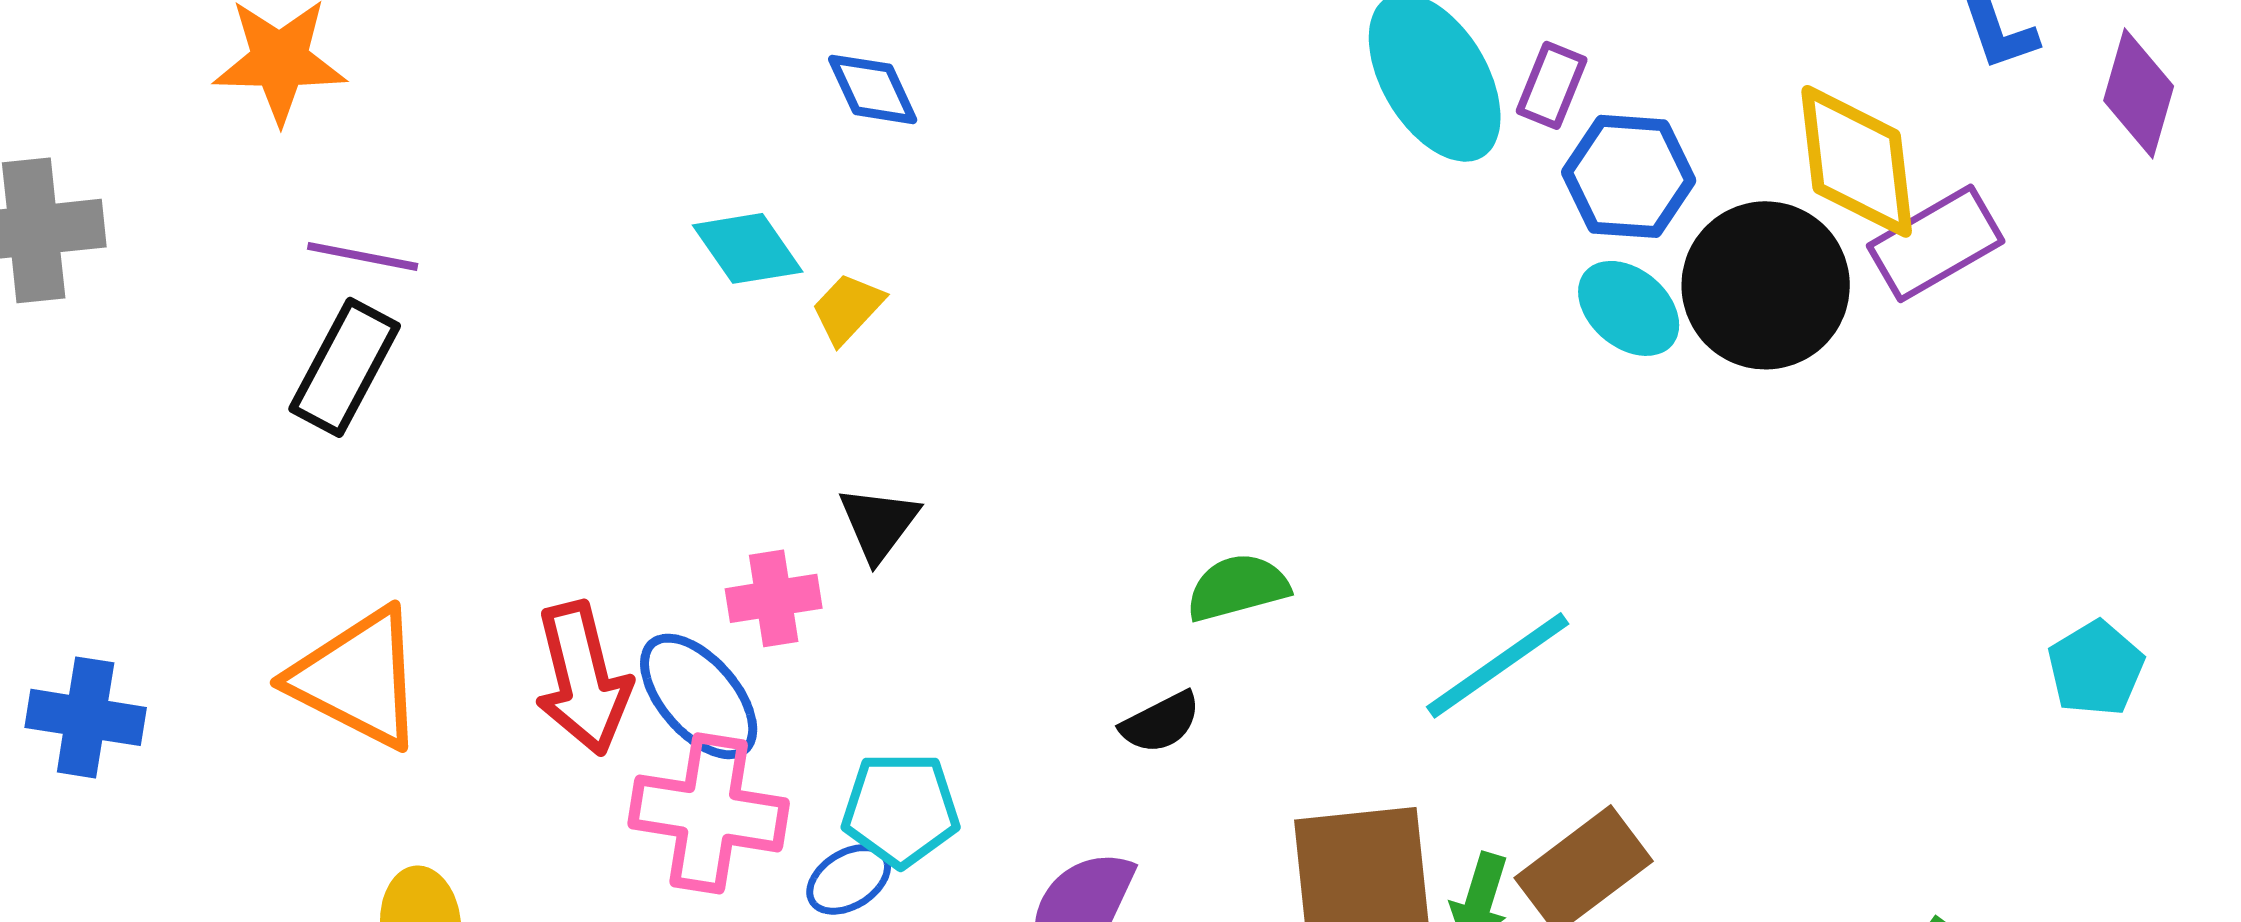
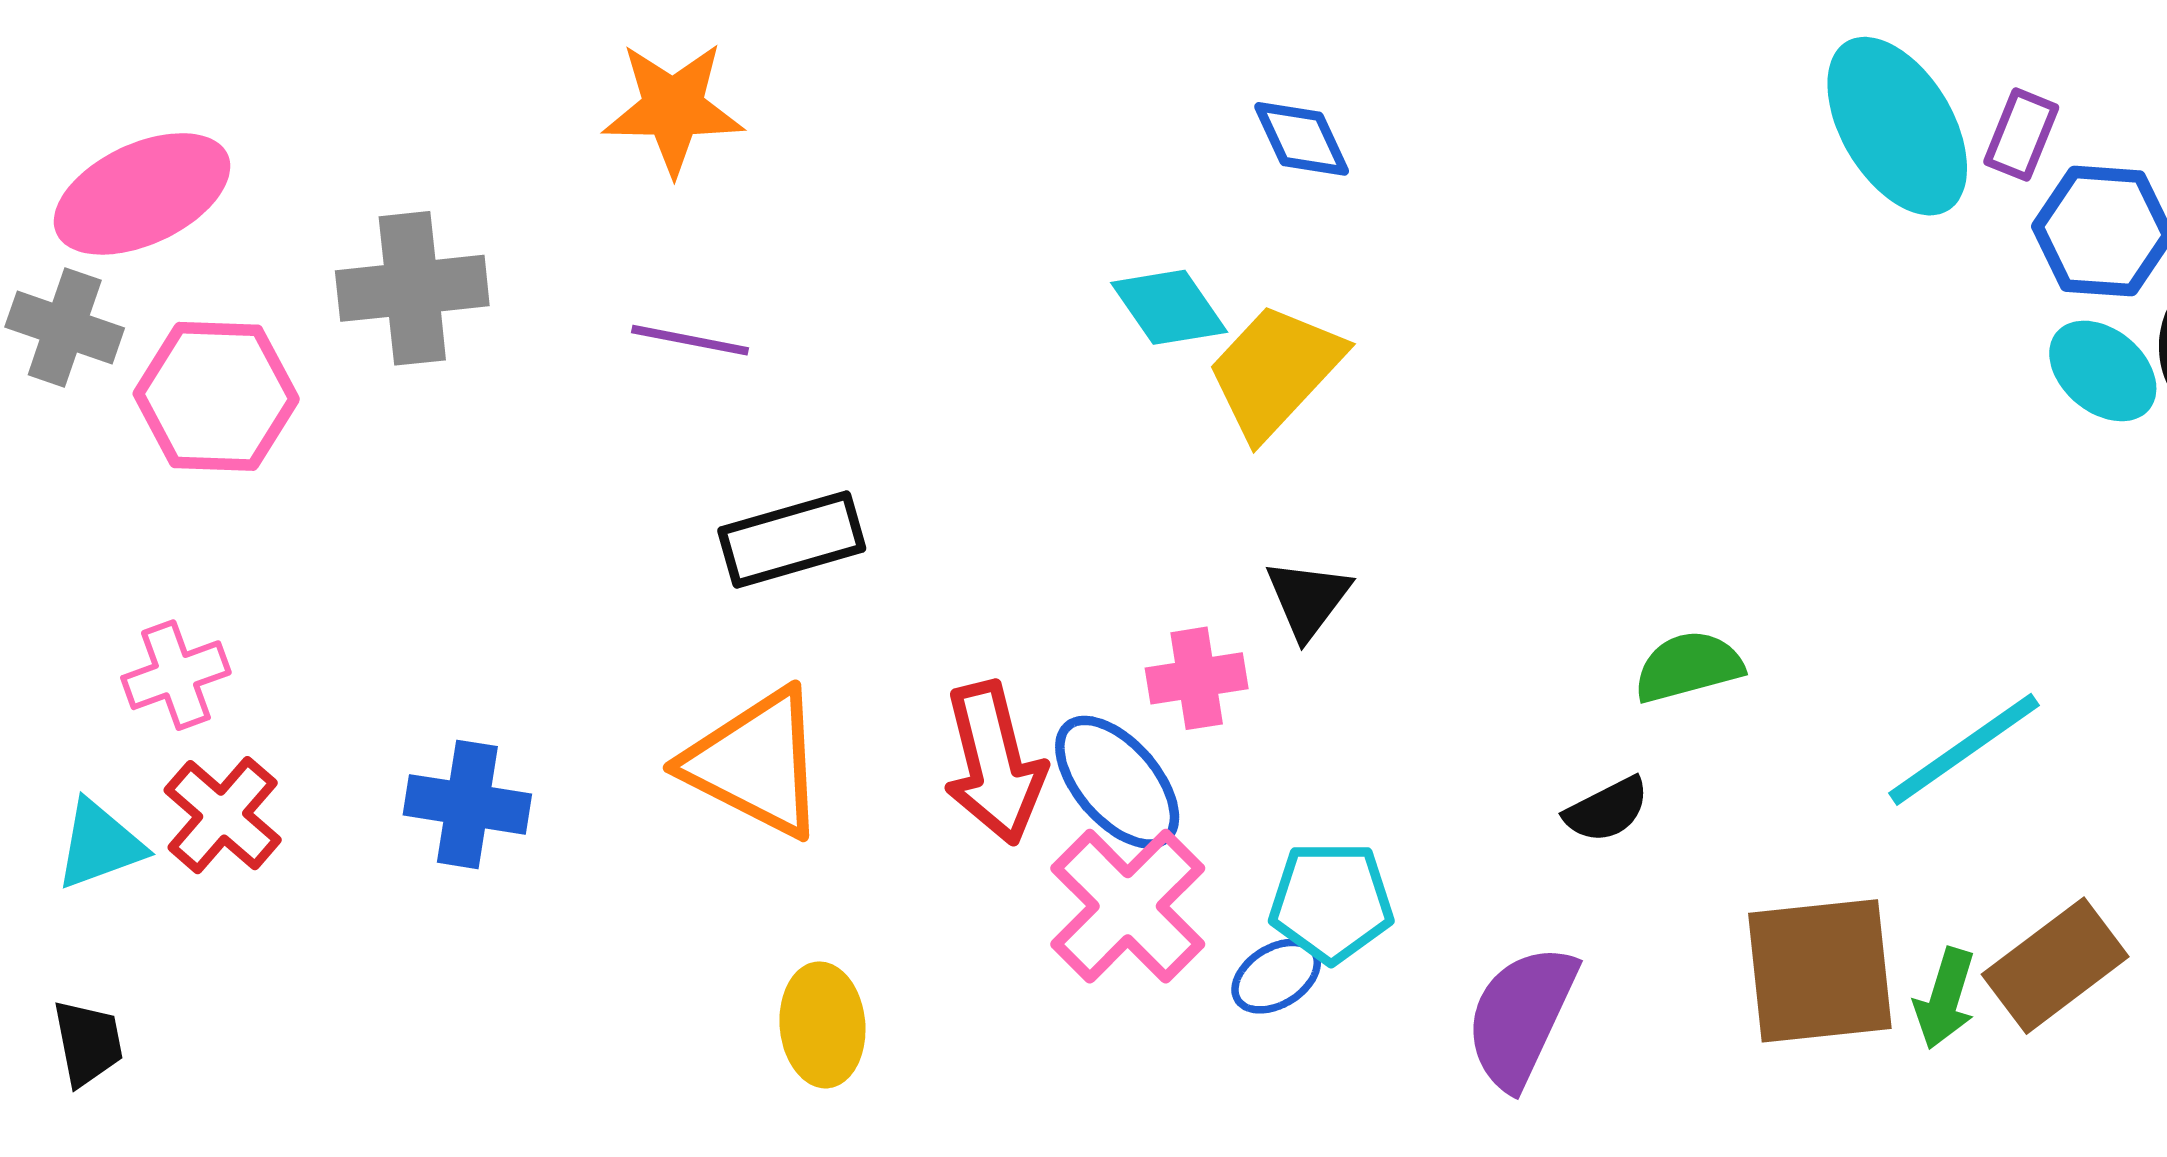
purple line: (363, 256) -> (690, 340), moved
yellow trapezoid: (848, 308) -> (1275, 371), size x1.8
black rectangle: (345, 367) -> (792, 539), moved, turned 46
pink cross: (709, 813) -> (1128, 906), turned 36

